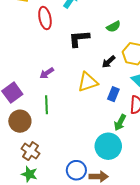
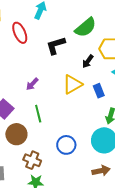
green semicircle: (113, 27) -> (86, 27), size x1.6
blue rectangle: (113, 94) -> (99, 91), turned -32
blue circle: (76, 170) -> (66, 145), moved

